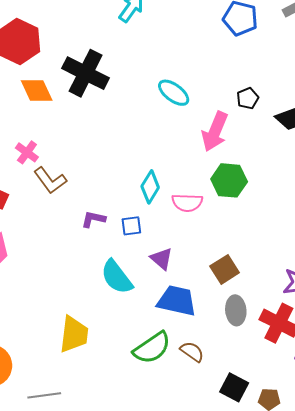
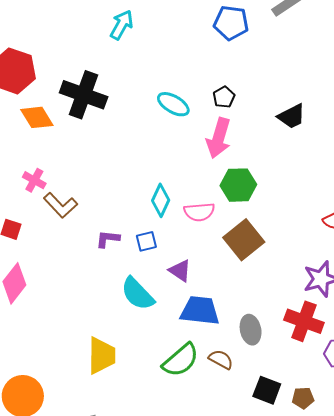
black pentagon: (248, 98) -> (224, 97), moved
brown square: (225, 269) -> (244, 240), moved, size x1.4
gray ellipse: (236, 310) -> (251, 330), moved

